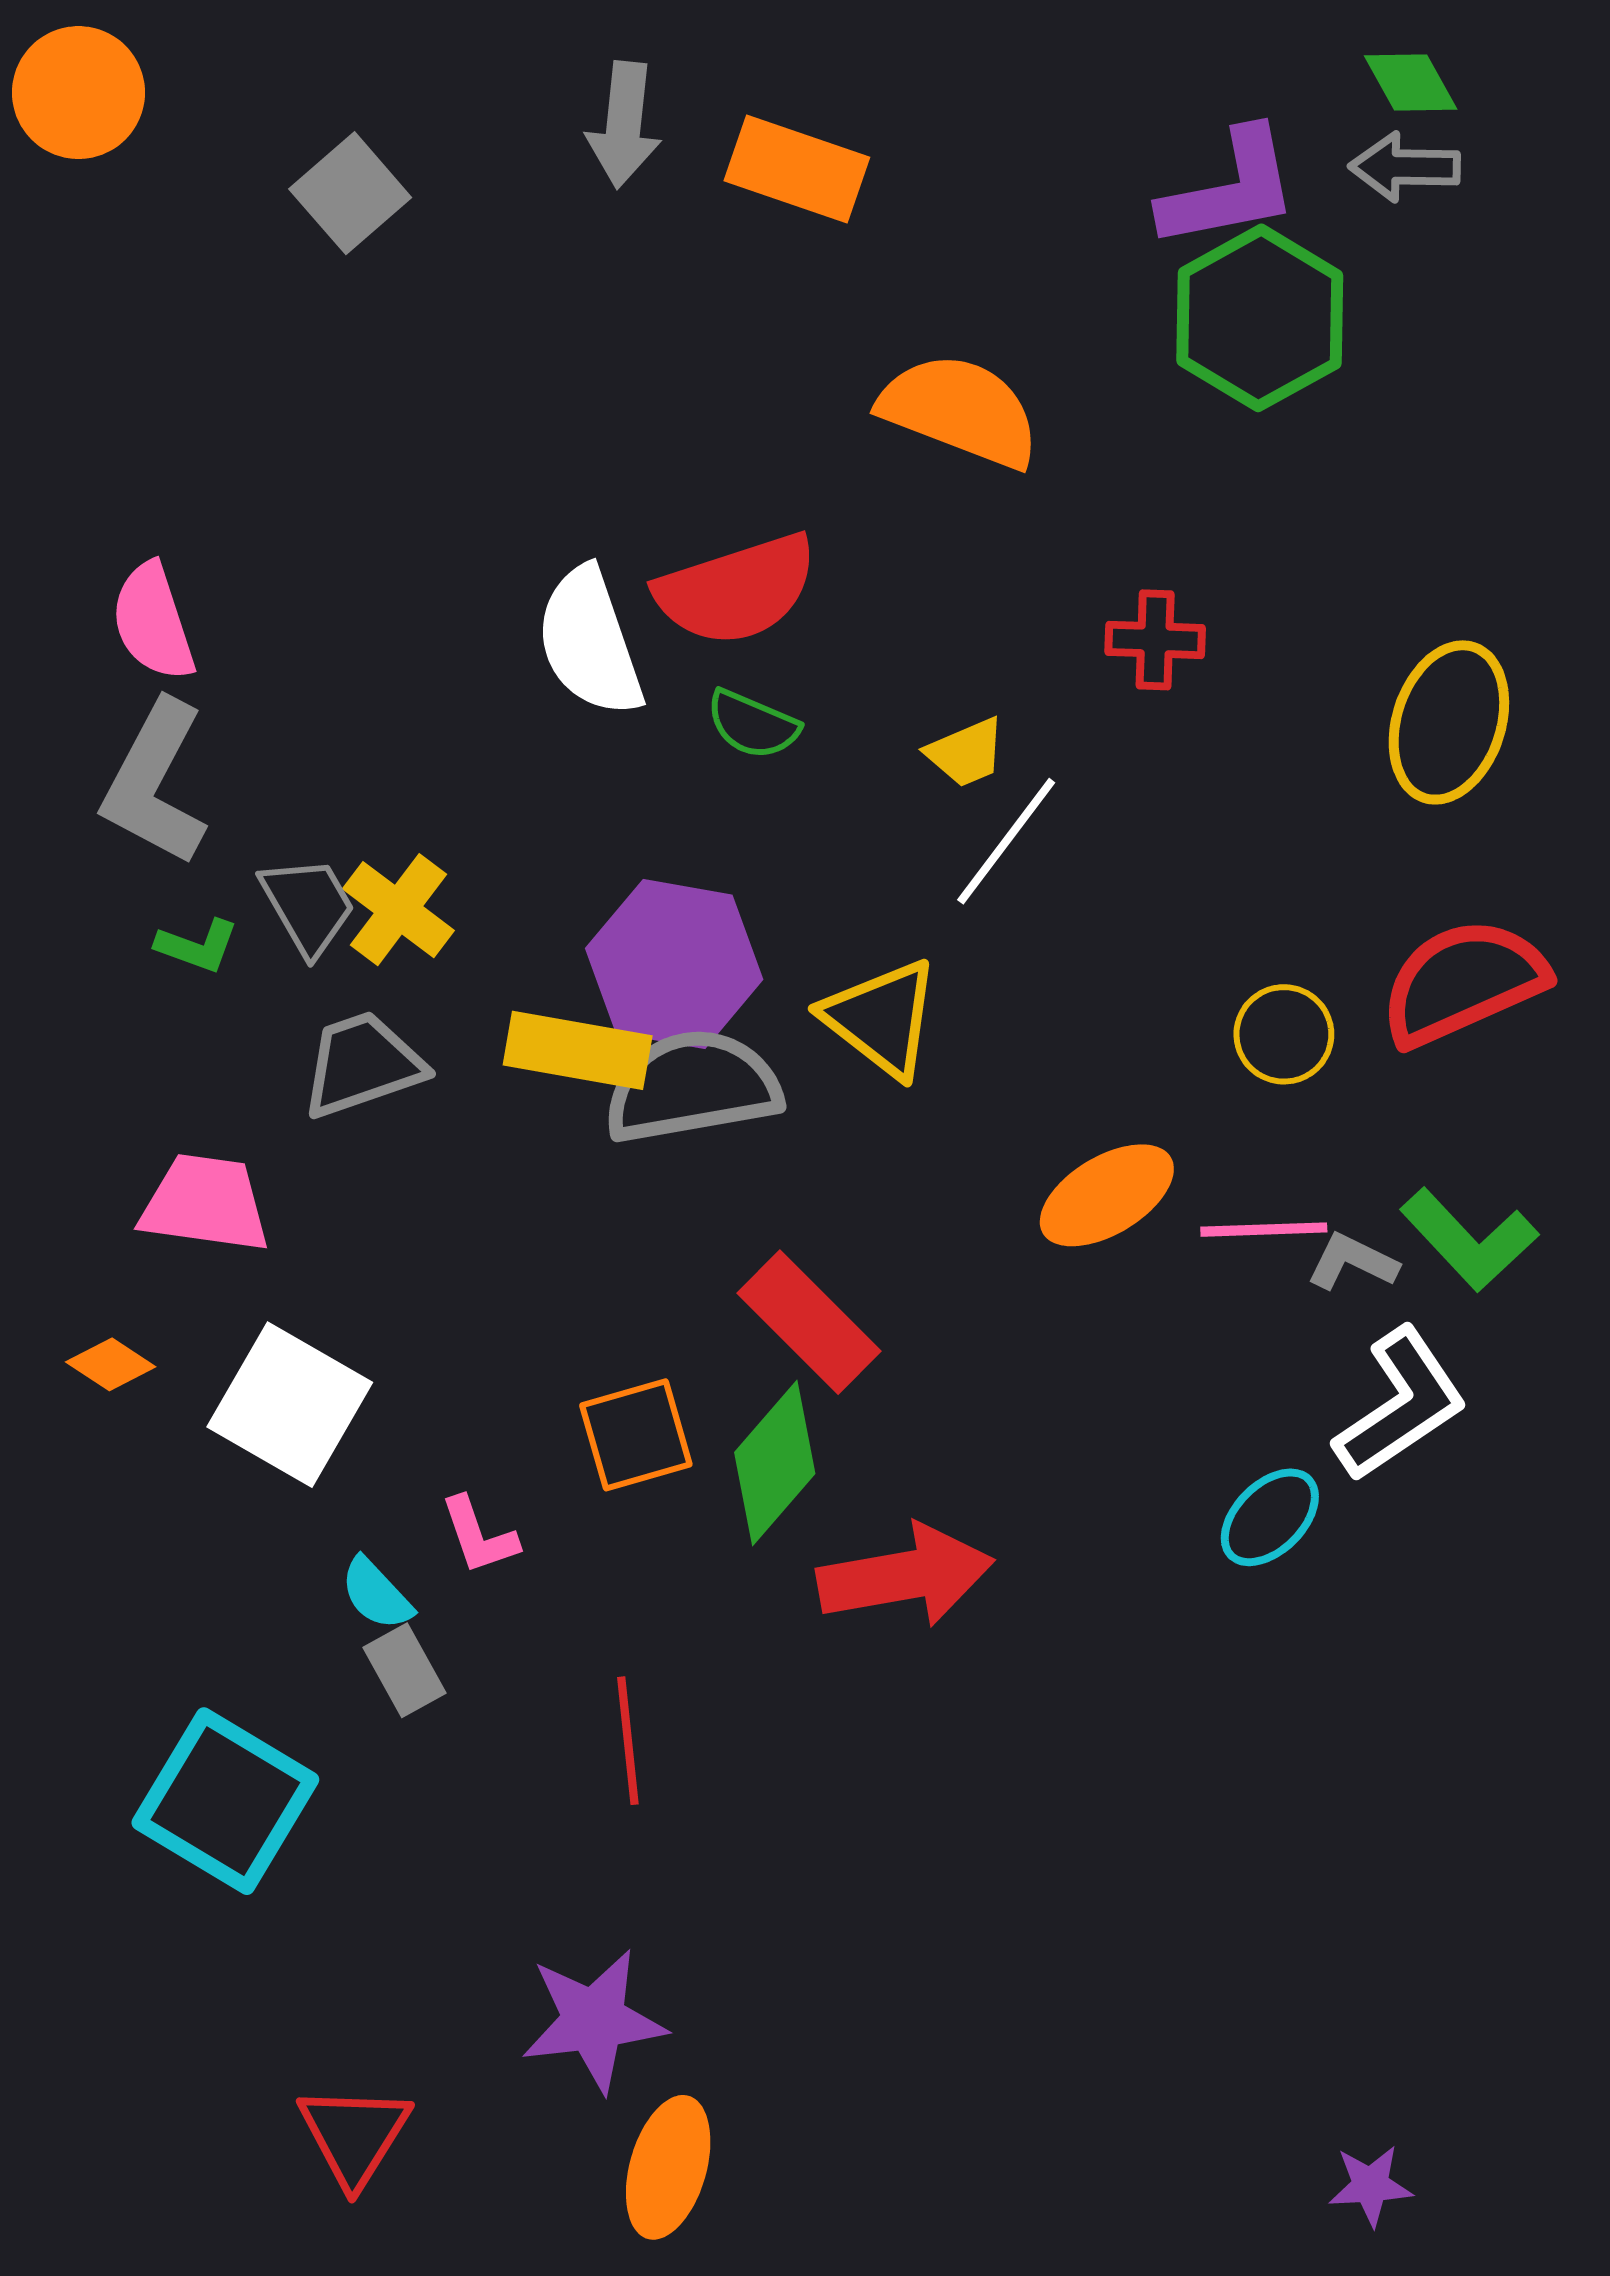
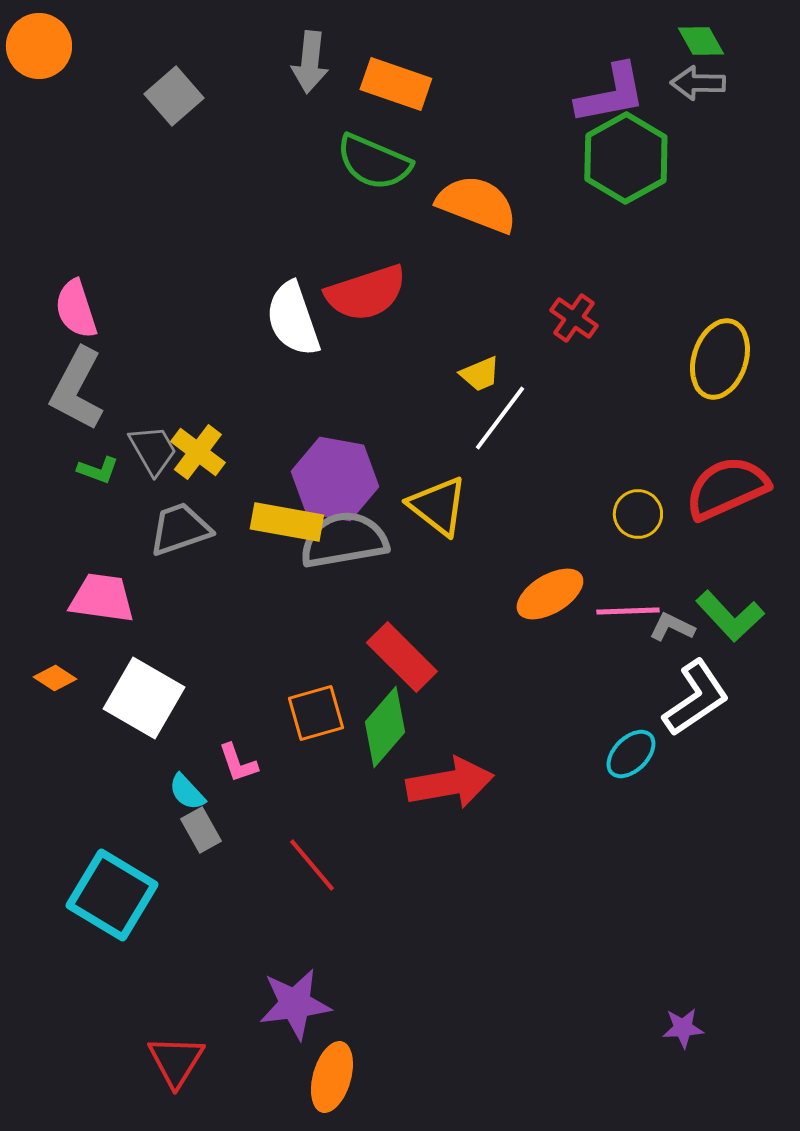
red cross: (1155, 640) -> (574, 318), turned 33
green semicircle: (753, 724) -> (374, 162), moved, size x1.6
red line: (628, 1741) -> (312, 865), turned -34
purple star: (1370, 2185) -> (683, 1028), moved

